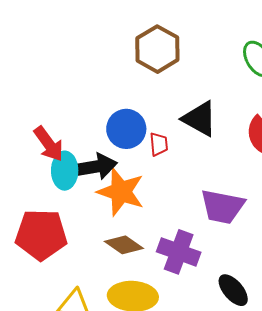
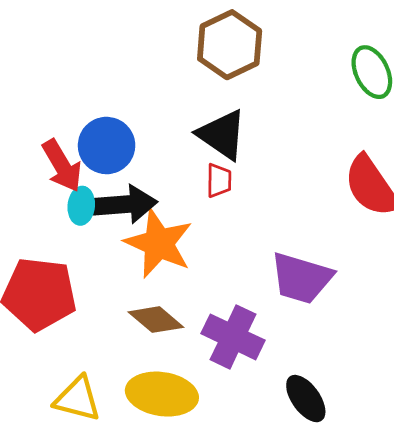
black triangle: (200, 119) -> (222, 135), moved
blue circle: (126, 129) -> (107, 146), moved
cyan ellipse: (65, 171) -> (81, 206), size x0.7

